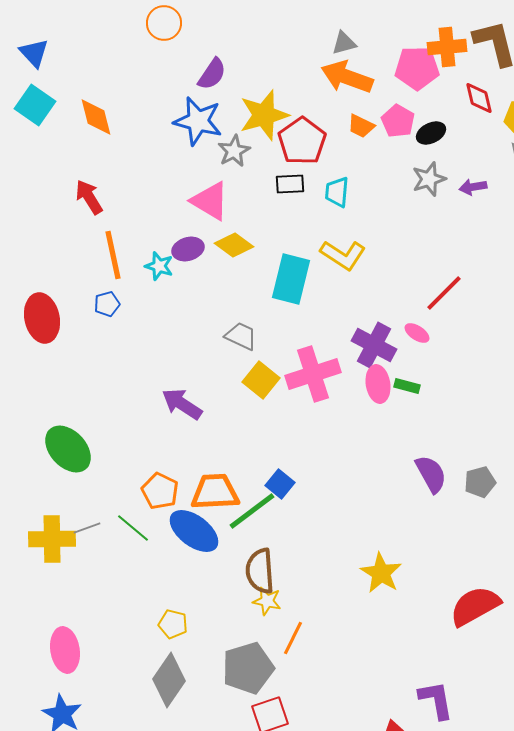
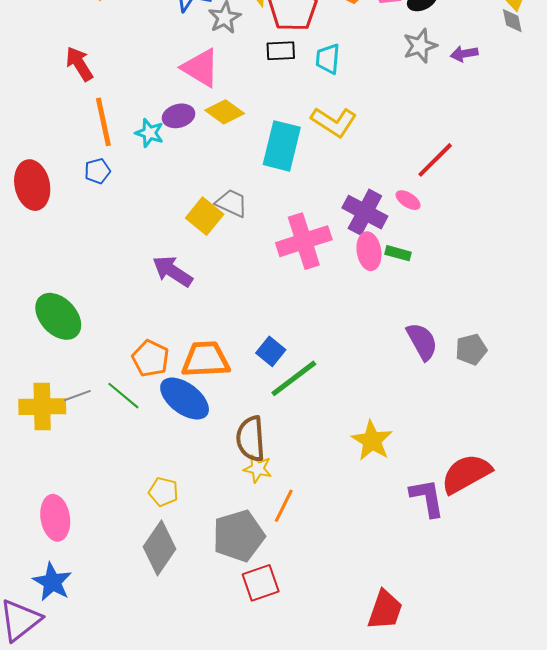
yellow square: (261, 380) -> (205, 216), moved
green line: (252, 511) -> (294, 378), moved
purple L-shape: (436, 700) -> (427, 498), moved

